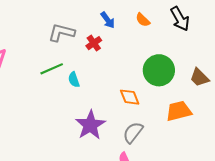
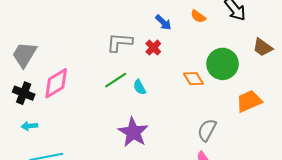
brown trapezoid: (199, 77) -> (263, 47), moved
orange diamond: (130, 97) -> (193, 79), moved
purple star: (90, 125) -> (133, 132), moved

